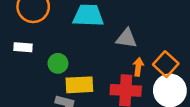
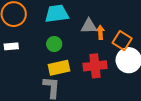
green circle: (58, 63) -> (54, 44), moved
orange arrow: (138, 67) -> (100, 32), moved

